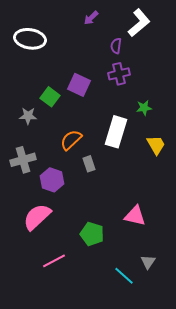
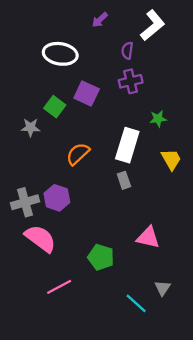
white ellipse: (30, 39) -> (60, 54), moved
gray cross: (23, 160) -> (25, 202), moved
gray rectangle: (89, 164) -> (124, 180), moved
pink semicircle: (37, 217) -> (40, 239), turned 80

